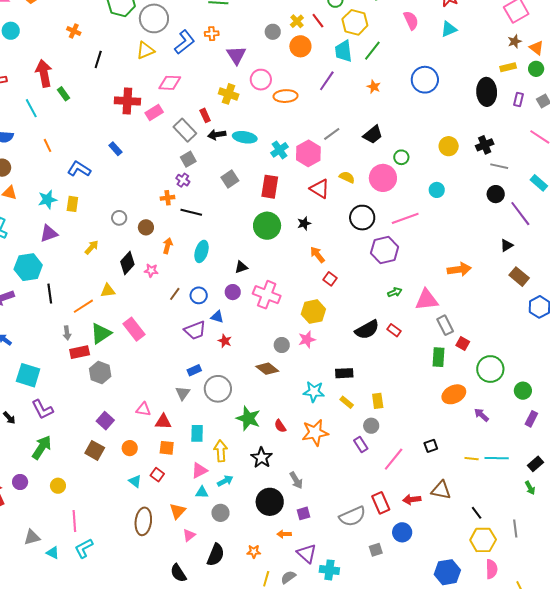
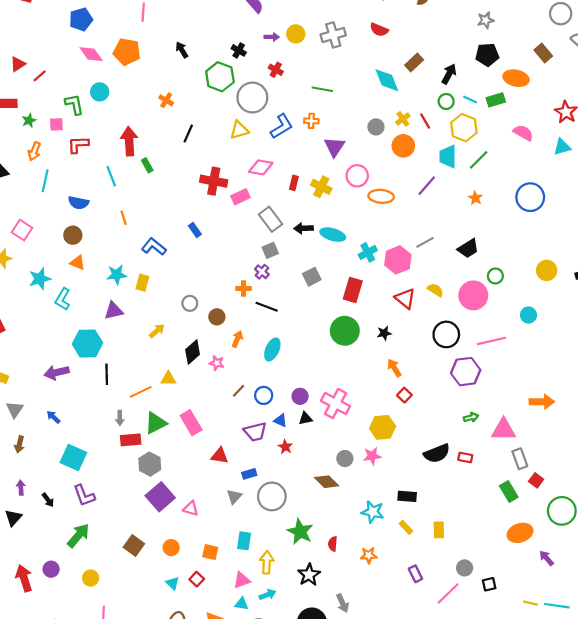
pink semicircle: (411, 20) -> (523, 133), turned -42
red rectangle: (205, 115) -> (294, 183), moved, turned 32
black triangle: (241, 267) -> (305, 419), moved
red rectangle: (394, 330) -> (465, 457), turned -32
green rectangle: (439, 357) -> (509, 492), turned -42
purple square: (105, 421) -> (160, 497), moved, size x1.5
red triangle: (163, 422) -> (220, 456), moved
red semicircle: (280, 426) -> (333, 544), turned 32
gray circle: (371, 426) -> (465, 568), moved
orange star: (315, 433) -> (369, 555), size x0.6

